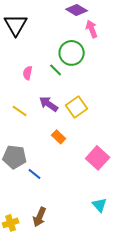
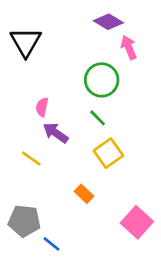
green line: (56, 70) -> (98, 118), moved
purple arrow: (49, 104) -> (56, 133), moved

